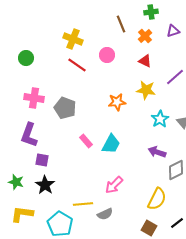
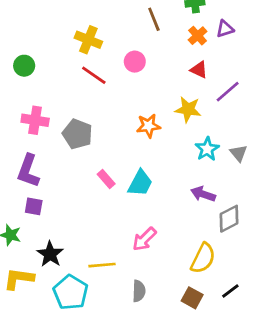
orange cross: (145, 36) -> (198, 36), moved
red triangle: (145, 61) -> (199, 70), moved
purple square: (42, 160) -> (34, 206), moved
black star: (45, 185) -> (50, 254), moved
gray semicircle: (105, 214) -> (139, 291), moved, turned -63

